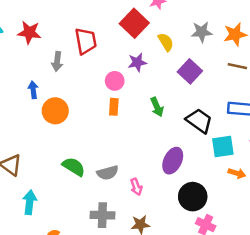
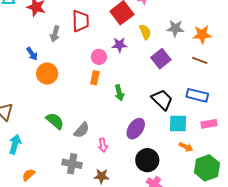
blue arrow: (33, 90) -> (32, 54), turned 144
green arrow: (157, 107) -> (119, 93), moved
gray semicircle: (108, 173) -> (82, 130), turned -42

